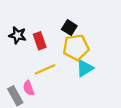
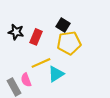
red rectangle: (40, 41) -> (36, 37), turned 42
cyan triangle: (85, 68) -> (56, 74), moved

